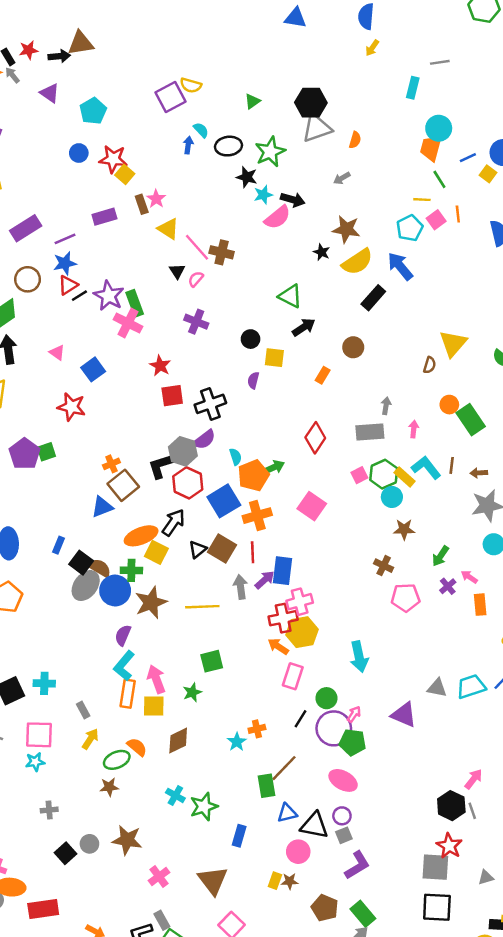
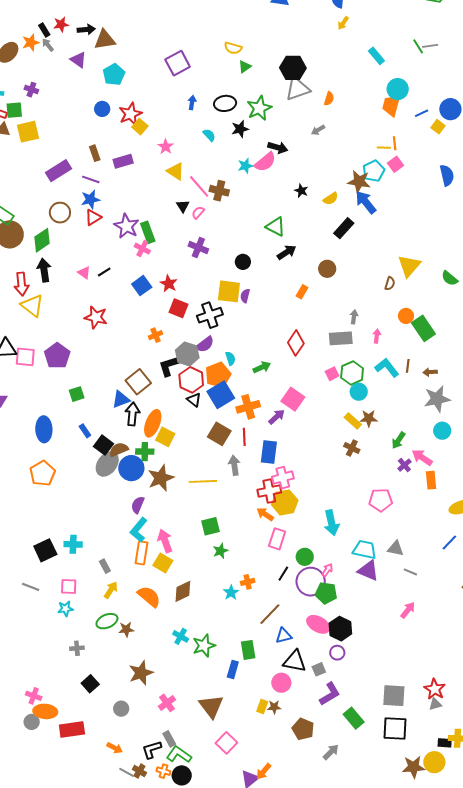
brown triangle: (81, 43) -> (105, 40), moved
gray line: (440, 62) -> (430, 46), moved
yellow semicircle: (191, 85) -> (233, 48), moved
cyan rectangle: (413, 88) -> (376, 56), turned -54
cyan semicircle: (201, 130) -> (209, 135), moved
red star: (113, 159) -> (130, 114), turned -30
black star: (247, 177) -> (240, 129), turned -30
green line: (439, 179) -> (418, 46), moved
cyan star: (263, 195) -> (245, 166), moved
brown rectangle: (142, 204) -> (95, 153), moved
orange line: (458, 214) -> (395, 143), moved
brown star: (346, 229) -> (359, 182), moved
purple line: (65, 239) -> (91, 179), turned 42
yellow semicircle: (357, 262) -> (331, 199), size x0.6
black line: (79, 296) -> (104, 272), moved
pink cross: (128, 323) -> (142, 249), size x0.7
yellow square: (274, 358) -> (229, 291), moved, size x1.4
blue square: (93, 369) -> (142, 286), moved
red square: (172, 396) -> (179, 308), turned 30
green square: (46, 452) -> (77, 394), moved
orange cross: (111, 464) -> (156, 335), moved
orange pentagon: (253, 475) -> (218, 375), moved
yellow rectangle: (405, 477) -> (353, 421), moved
black arrow: (173, 522) -> (132, 414), moved, turned -30
orange ellipse: (141, 536) -> (153, 423), turned -48
blue rectangle: (58, 545) -> (85, 431), turned -56
black triangle: (198, 550) -> (194, 400), moved, turned -42
brown semicircle: (100, 568) -> (119, 450), turned -54
pink arrow: (469, 577) -> (422, 457), size x1.5
purple arrow: (265, 580) -> (277, 417), moved
pink pentagon: (406, 598) -> (381, 500), moved
cyan trapezoid: (471, 687) -> (365, 550), moved, turned 30
green star: (192, 692) -> (220, 551), moved
yellow square: (154, 706) -> (163, 563), turned 30
pink square: (39, 735) -> (69, 586), size x0.7
orange semicircle: (137, 747) -> (149, 597), size x1.4
green ellipse: (117, 760) -> (107, 621), moved
pink arrow: (473, 779) -> (408, 610), moved
green rectangle: (266, 786) -> (248, 650), moved
black hexagon: (451, 806) -> (340, 629), moved
gray line: (472, 811) -> (410, 572), moved, turned -48
blue triangle: (287, 813) -> (284, 636), moved
purple circle: (342, 816) -> (337, 653), moved
brown star: (127, 840) -> (141, 673), turned -30
gray circle: (89, 844) -> (121, 709), moved
red star: (449, 846) -> (435, 689), moved
green rectangle: (363, 914) -> (354, 718), moved

